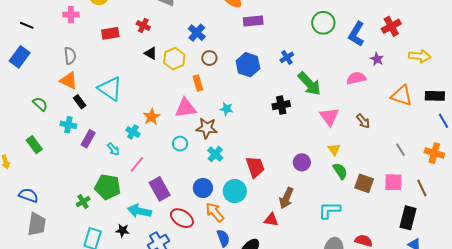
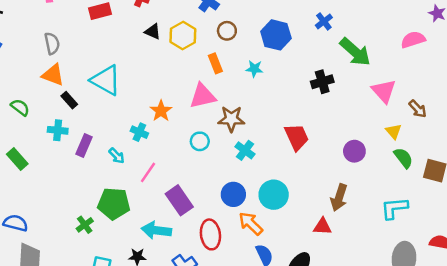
cyan star: (227, 109) -> (254, 69), moved
brown arrow: (363, 121) -> (418, 109), moved
red trapezoid: (255, 167) -> (297, 137), moved
red ellipse: (182, 218) -> (210, 234), turned 55

